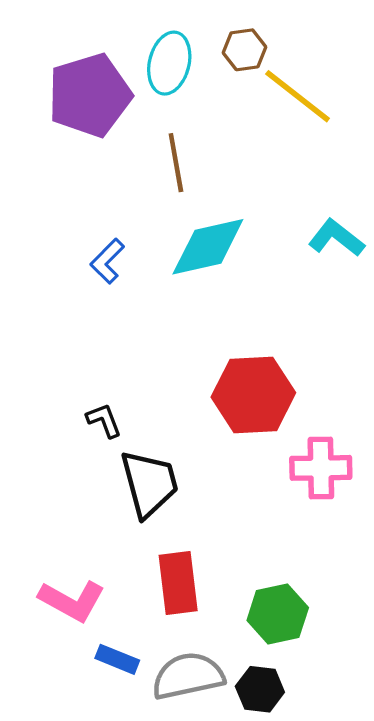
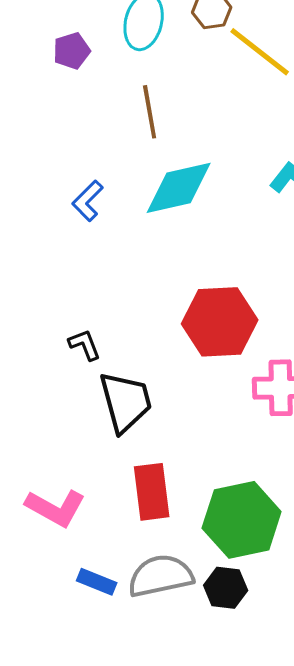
purple pentagon: (90, 95) -> (72, 51), size x0.5
green hexagon: (278, 614) -> (242, 520), size x1.4
blue rectangle: (117, 659) -> (97, 582), moved

